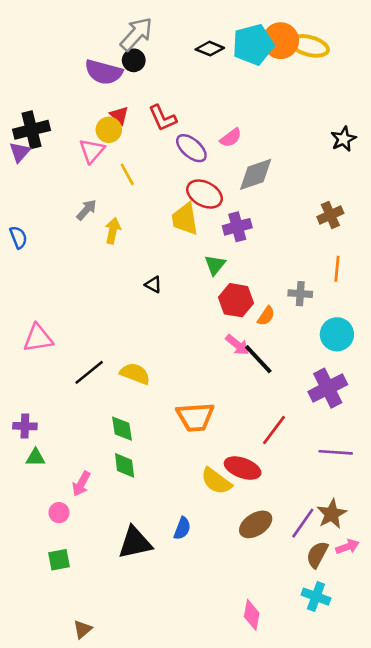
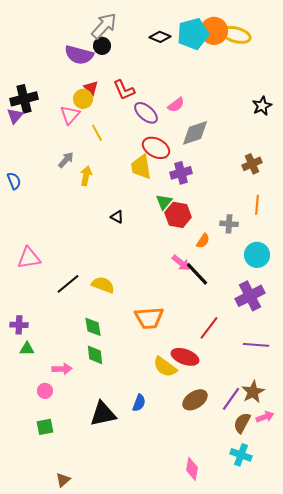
red hexagon: (236, 300) -> (178, 215), moved
pink arrow: (81, 484) -> (62, 369), turned -120

